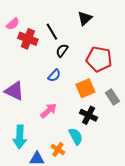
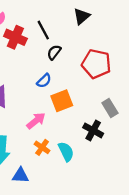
orange square: (85, 88) -> (62, 101), moved
black cross: (89, 115) -> (93, 130), moved
orange cross: (58, 150) -> (42, 147), moved

